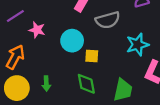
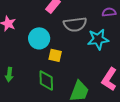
cyan star: (137, 45) -> (98, 39), moved

